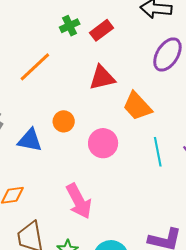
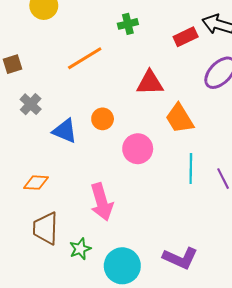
red rectangle: (102, 30) -> (186, 37), moved

